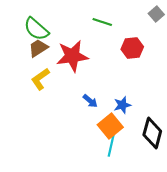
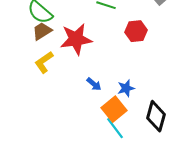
cyan line: (111, 145) -> (115, 128), turned -50

